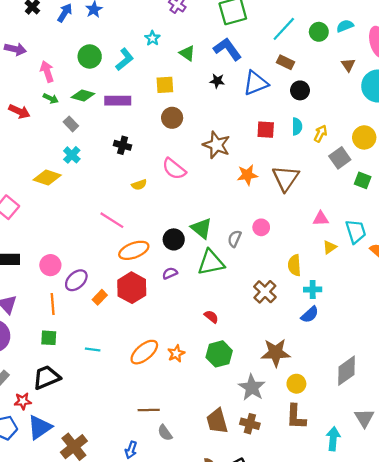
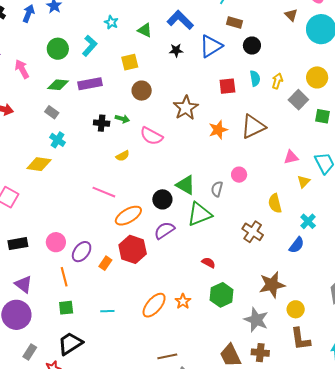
green arrow: (51, 98) -> (122, 119), moved
brown star: (216, 145) -> (186, 108), turned 30
brown triangle: (286, 178) -> (253, 127), turned 40
purple semicircle: (170, 273) -> (164, 230), size x1.5
cyan cross: (313, 290) -> (308, 221), moved, turned -35

